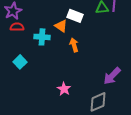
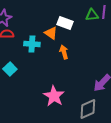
pink star: (64, 89) -> (54, 96), size x1.5

